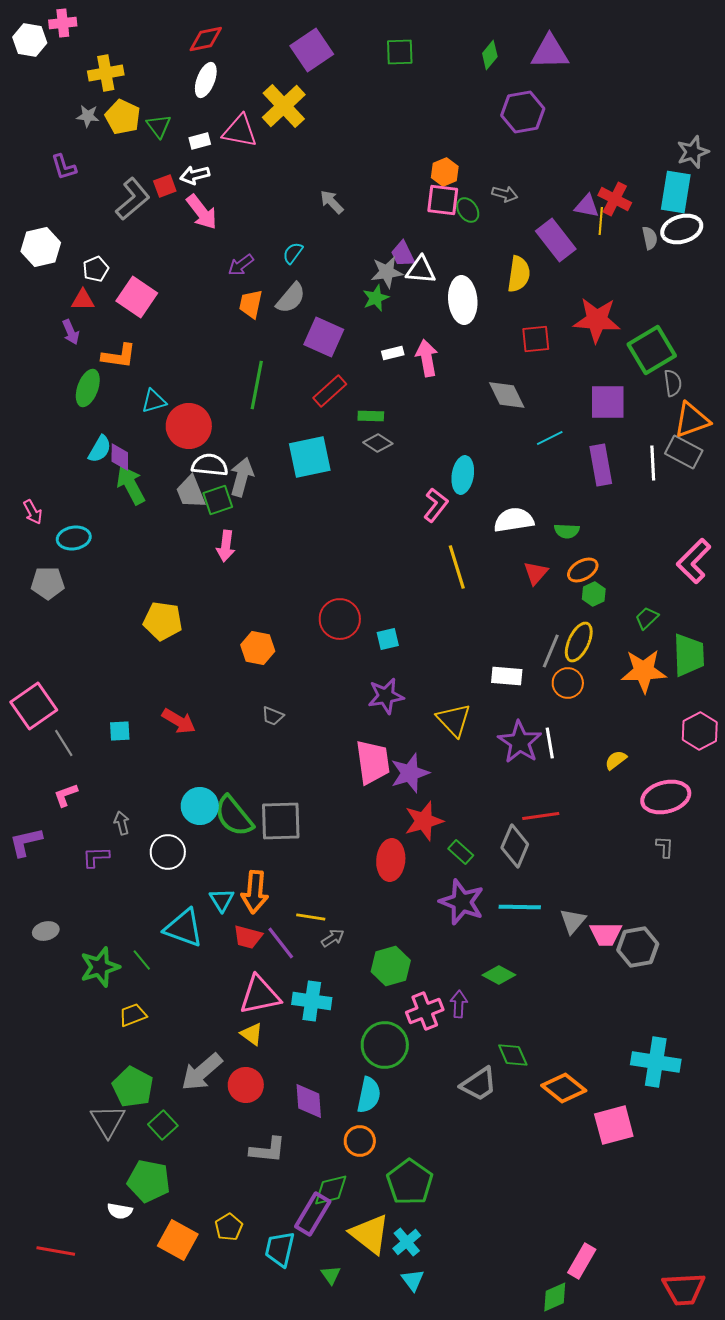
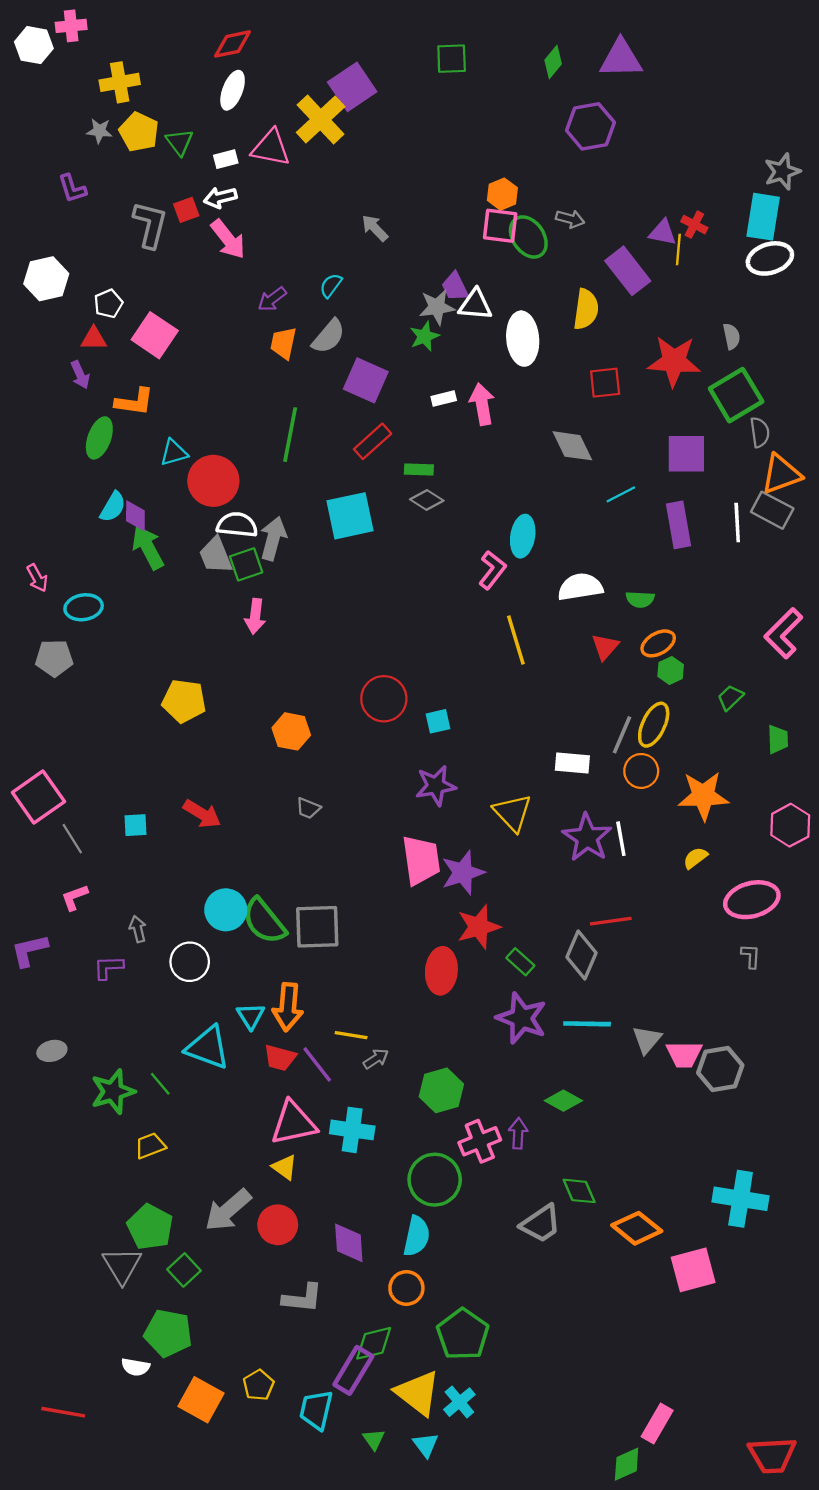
purple square: (312, 50) -> (352, 87), moved
gray L-shape: (133, 199) -> (150, 225), turned -36
red cross: (615, 199) -> (694, 225), size x0.7
green ellipse: (468, 210) -> (528, 237), size x1.5
gray semicircle: (650, 238) -> (732, 336), moved
green trapezoid: (689, 655) -> (778, 739), size x0.6
orange star: (644, 671) -> (703, 796), moved
cyan triangle: (413, 1280) -> (426, 1445), moved

